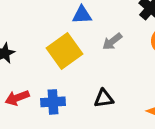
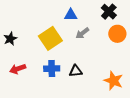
blue triangle: (82, 15) -> (71, 15), moved
blue cross: (53, 102) -> (52, 69), moved

